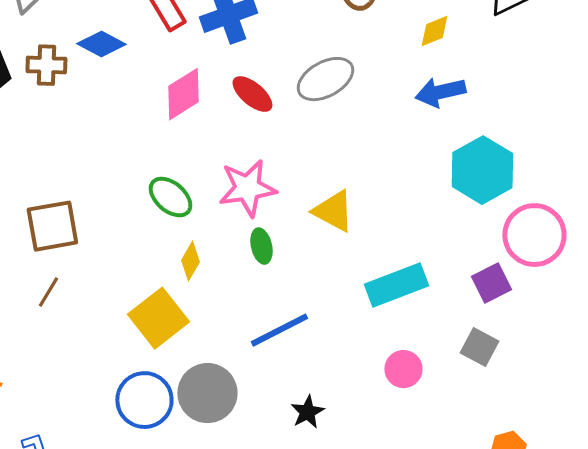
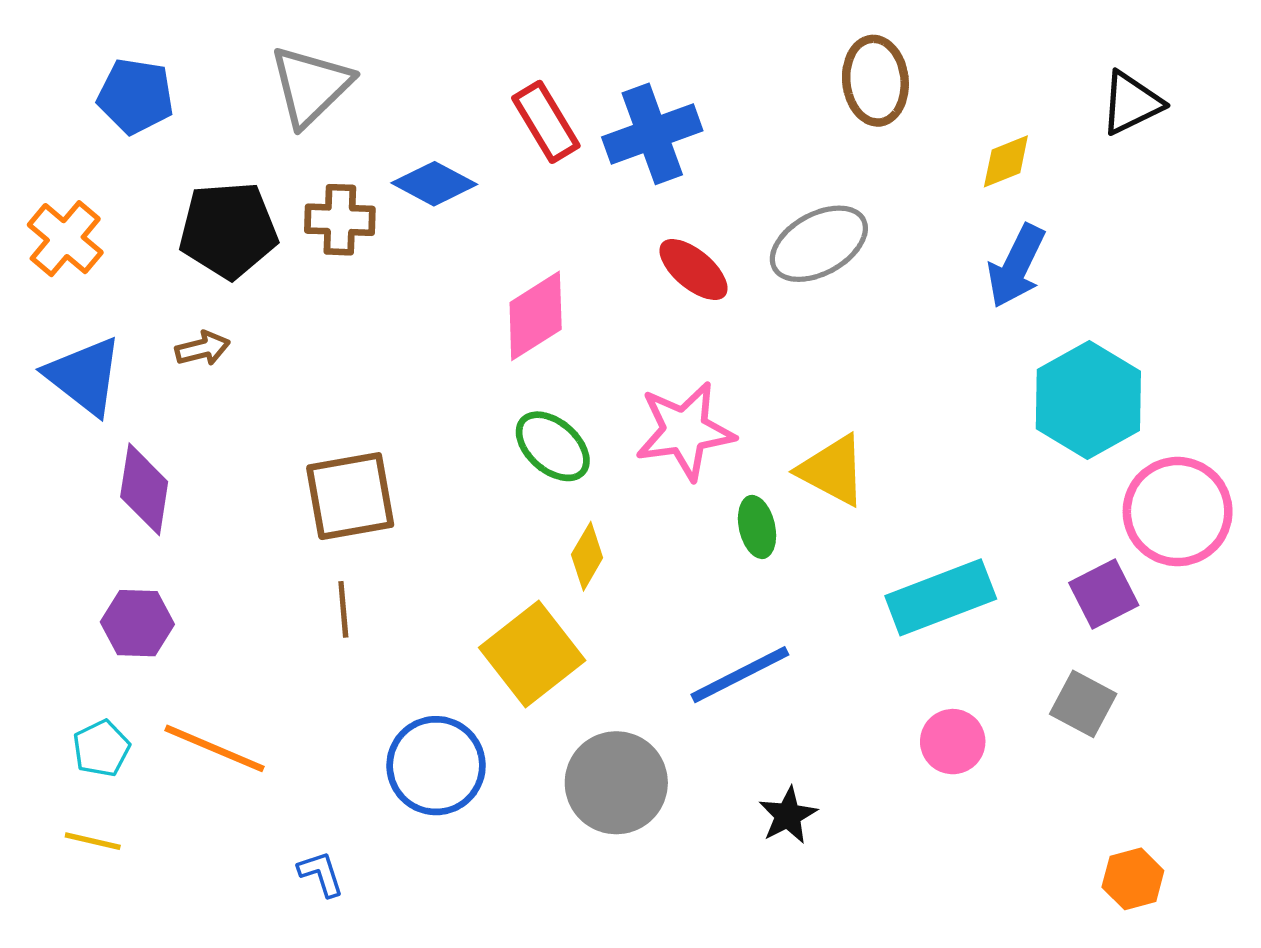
blue arrow: (440, 92) -> (1016, 266), turned -51
pink diamond: (183, 94) -> (536, 316), moved
green ellipse: (261, 246) -> (757, 527), moved
brown line: (48, 292) -> (343, 609), turned -36
blue circle: (144, 400) -> (436, 766), moved

